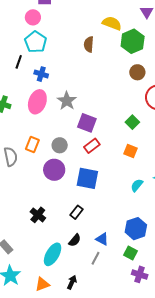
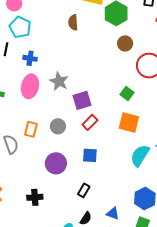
purple square: (87, 123) -> (82, 100), turned -30
orange square: (130, 151) -> (129, 122), size x1.5
purple circle: (54, 170) -> (56, 163), moved
blue square: (87, 178) -> (90, 155), size x0.7
cyan semicircle: (137, 185) -> (140, 155), size x1.6
black cross: (38, 215) -> (35, 197), moved, turned -35

